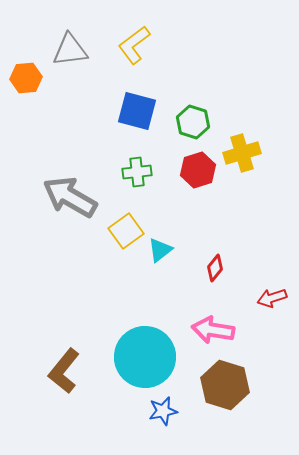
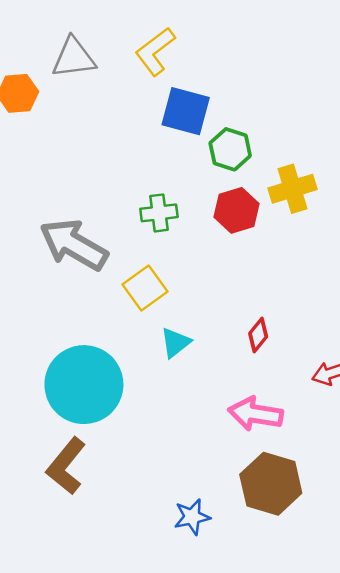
blue square: (137, 111) -> (186, 111), moved
cyan triangle: (160, 250) -> (175, 343), moved
cyan circle: (145, 357) -> (84, 385), moved

